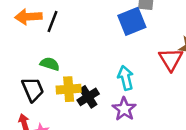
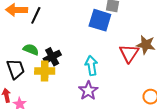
blue square: (132, 21) -> (100, 20), turned 35
black cross: (88, 97) -> (52, 57), moved

